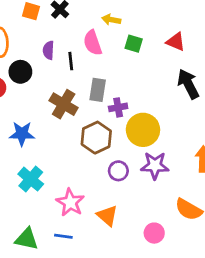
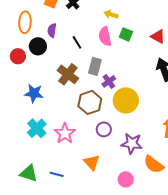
pink semicircle: (93, 43) -> (105, 36), moved
purple semicircle: (48, 50) -> (52, 30), moved
black line: (71, 61) -> (77, 42), turned -32
purple cross: (118, 107) -> (109, 81), turned -32
purple star: (155, 166) -> (132, 143), moved
pink star: (70, 202) -> (65, 133), moved

